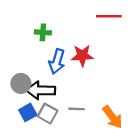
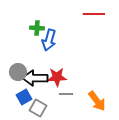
red star: (82, 56) -> (57, 77), moved
blue arrow: (57, 61) -> (49, 40), moved
gray square: (48, 114) -> (38, 108), moved

